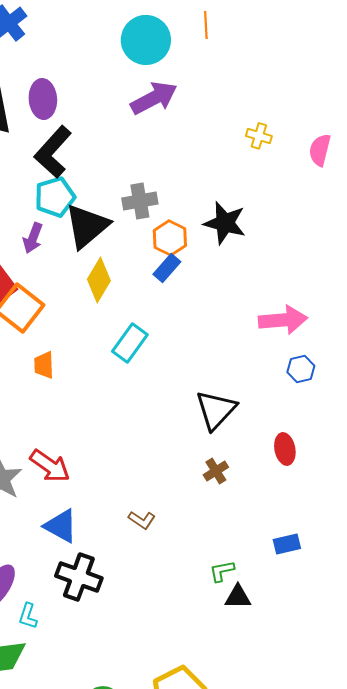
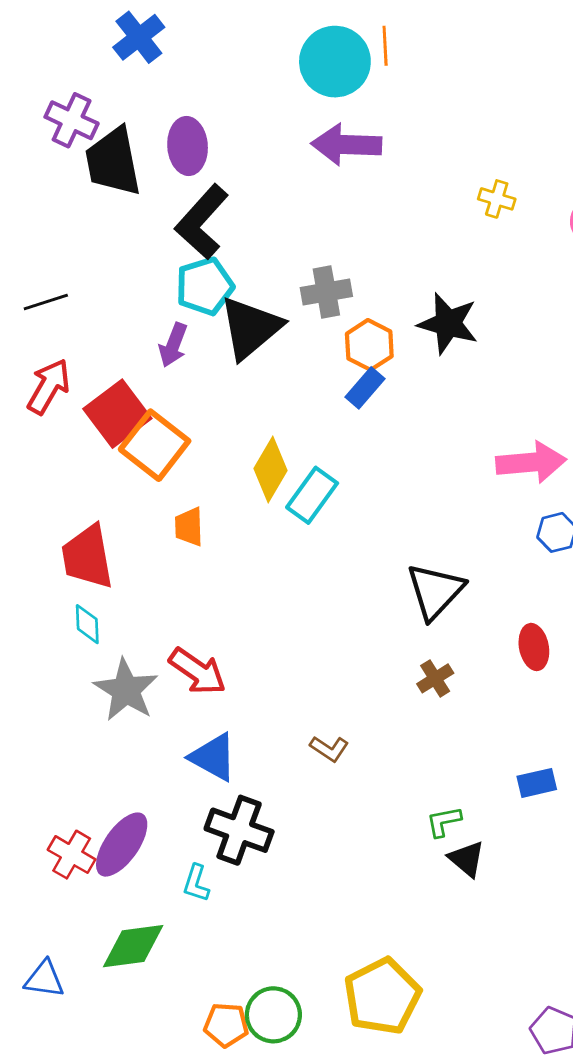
orange line: (206, 25) -> (385, 46), moved
purple arrow: (154, 98) -> (346, 145), turned -150
yellow diamond: (99, 280) -> (271, 469), moved
black triangle: (238, 597) -> (467, 859), turned 40
cyan L-shape: (28, 616) -> (196, 883), moved

